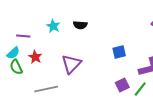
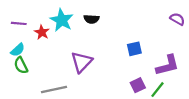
cyan star: (53, 26) -> (62, 20), size x1.5
purple line: (23, 36) -> (19, 23), moved
red star: (35, 57) -> (42, 32), moved

